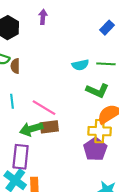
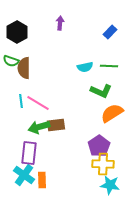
purple arrow: (43, 17) -> (60, 23), moved
brown semicircle: (15, 66) -> (24, 68), size x1.5
pink line: (44, 108) -> (38, 103), moved
yellow cross: (100, 131) -> (103, 164), moved

